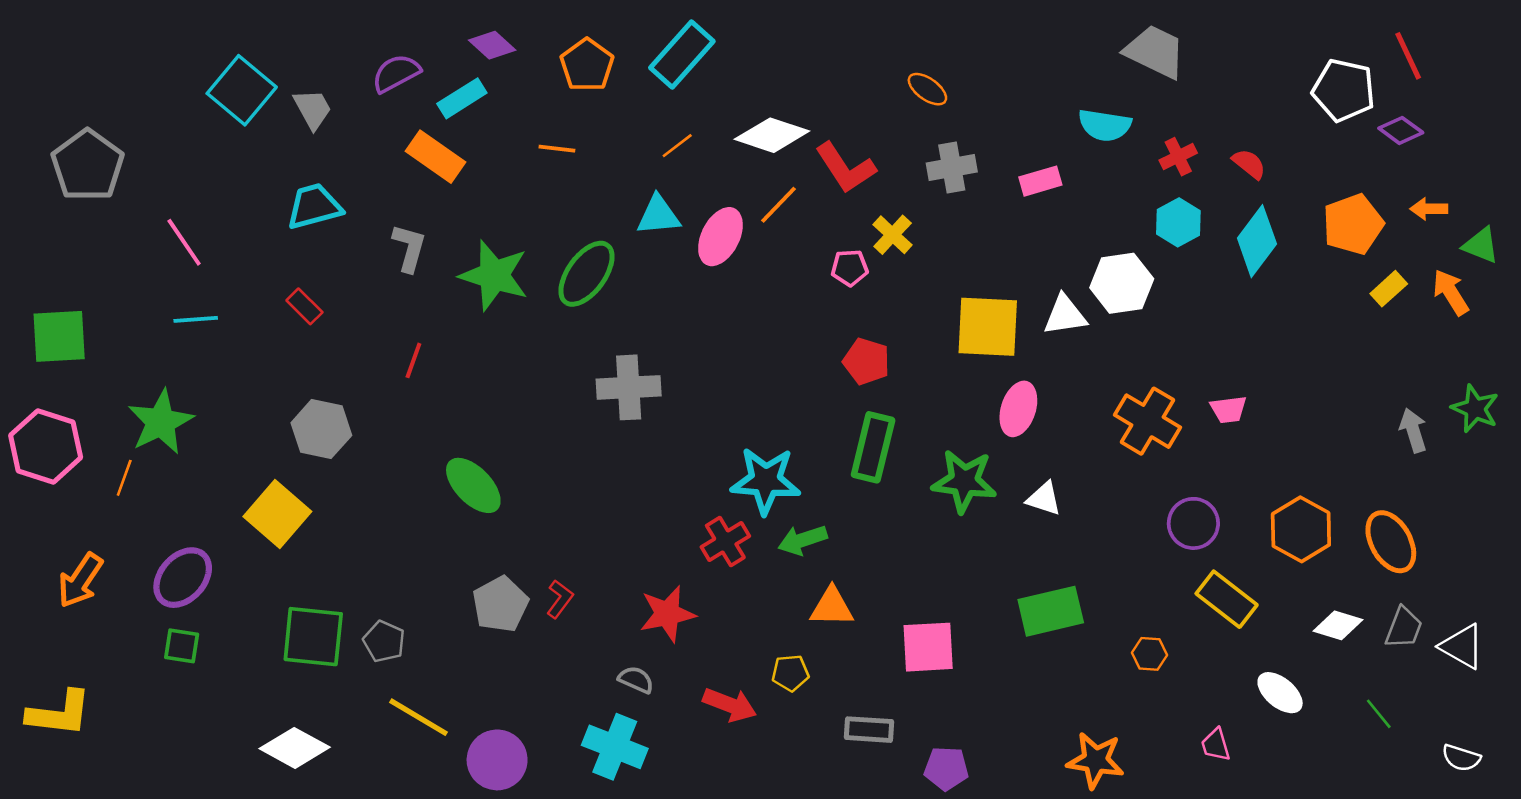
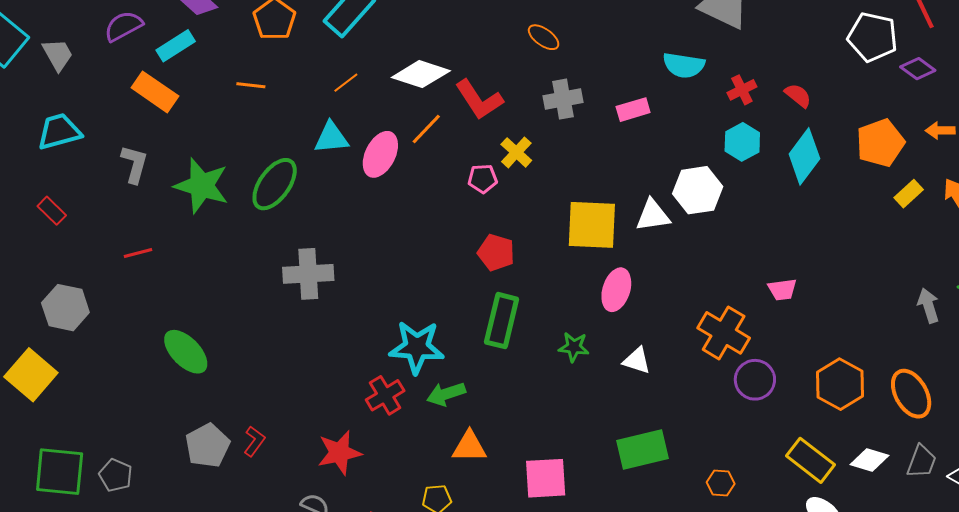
red line: (413, 360) -> (138, 253), turned 56
orange cross: (1147, 421) -> (724, 333), moved
green star: (964, 481) -> (574, 347), size x0.6
yellow rectangle: (1227, 599) -> (811, 460), moved

